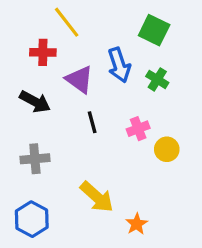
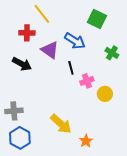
blue arrow: (119, 65) -> (75, 41), turned -40
green cross: (157, 79) -> (112, 53), moved
black line: (92, 122) -> (71, 68), moved
gray cross: (35, 159) -> (14, 111), moved

